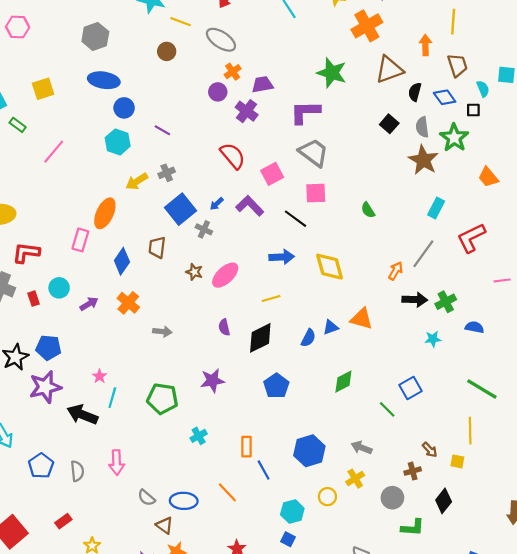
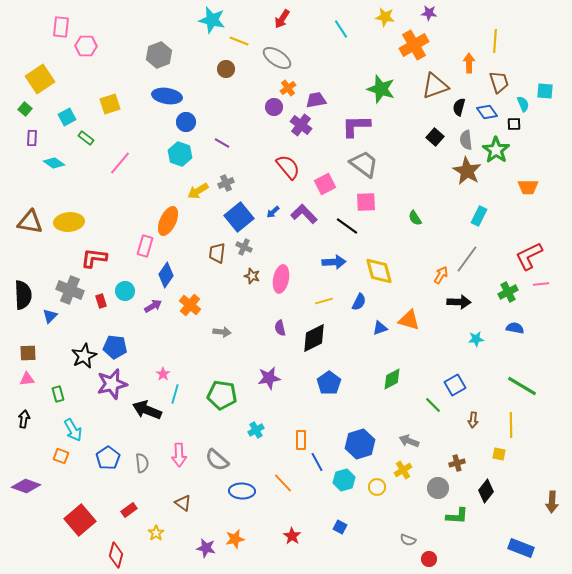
orange trapezoid: (488, 177) -> (528, 187), turned -50
gray cross: (204, 229) -> (244, 247), moved
red L-shape: (471, 238) -> (529, 256), moved
blue diamond: (122, 261) -> (166, 275), moved
pink ellipse: (225, 275) -> (281, 279), turned -36
green cross: (446, 302) -> (508, 292), moved
blue semicircle: (308, 338) -> (359, 302), moved
brown arrow: (430, 450) -> (473, 420), moved, turned 49
gray semicircle: (146, 498) -> (217, 460), moved, size x1.4
cyan hexagon: (292, 512) -> (344, 480), moved
brown triangle: (165, 525) -> (183, 503), moved

